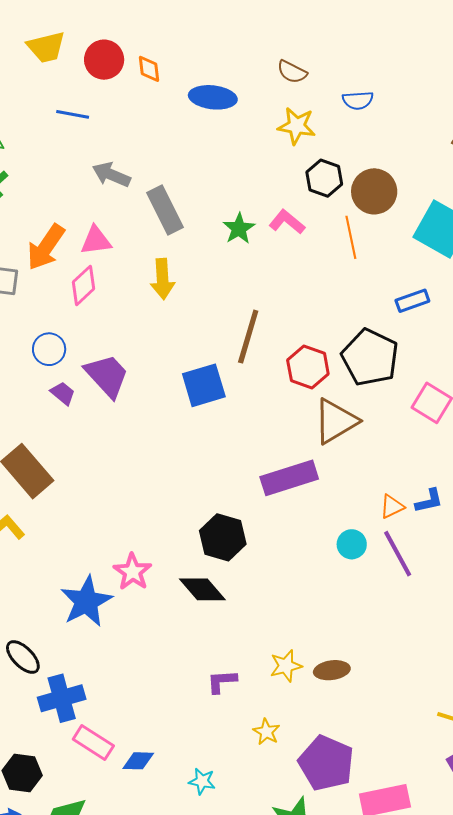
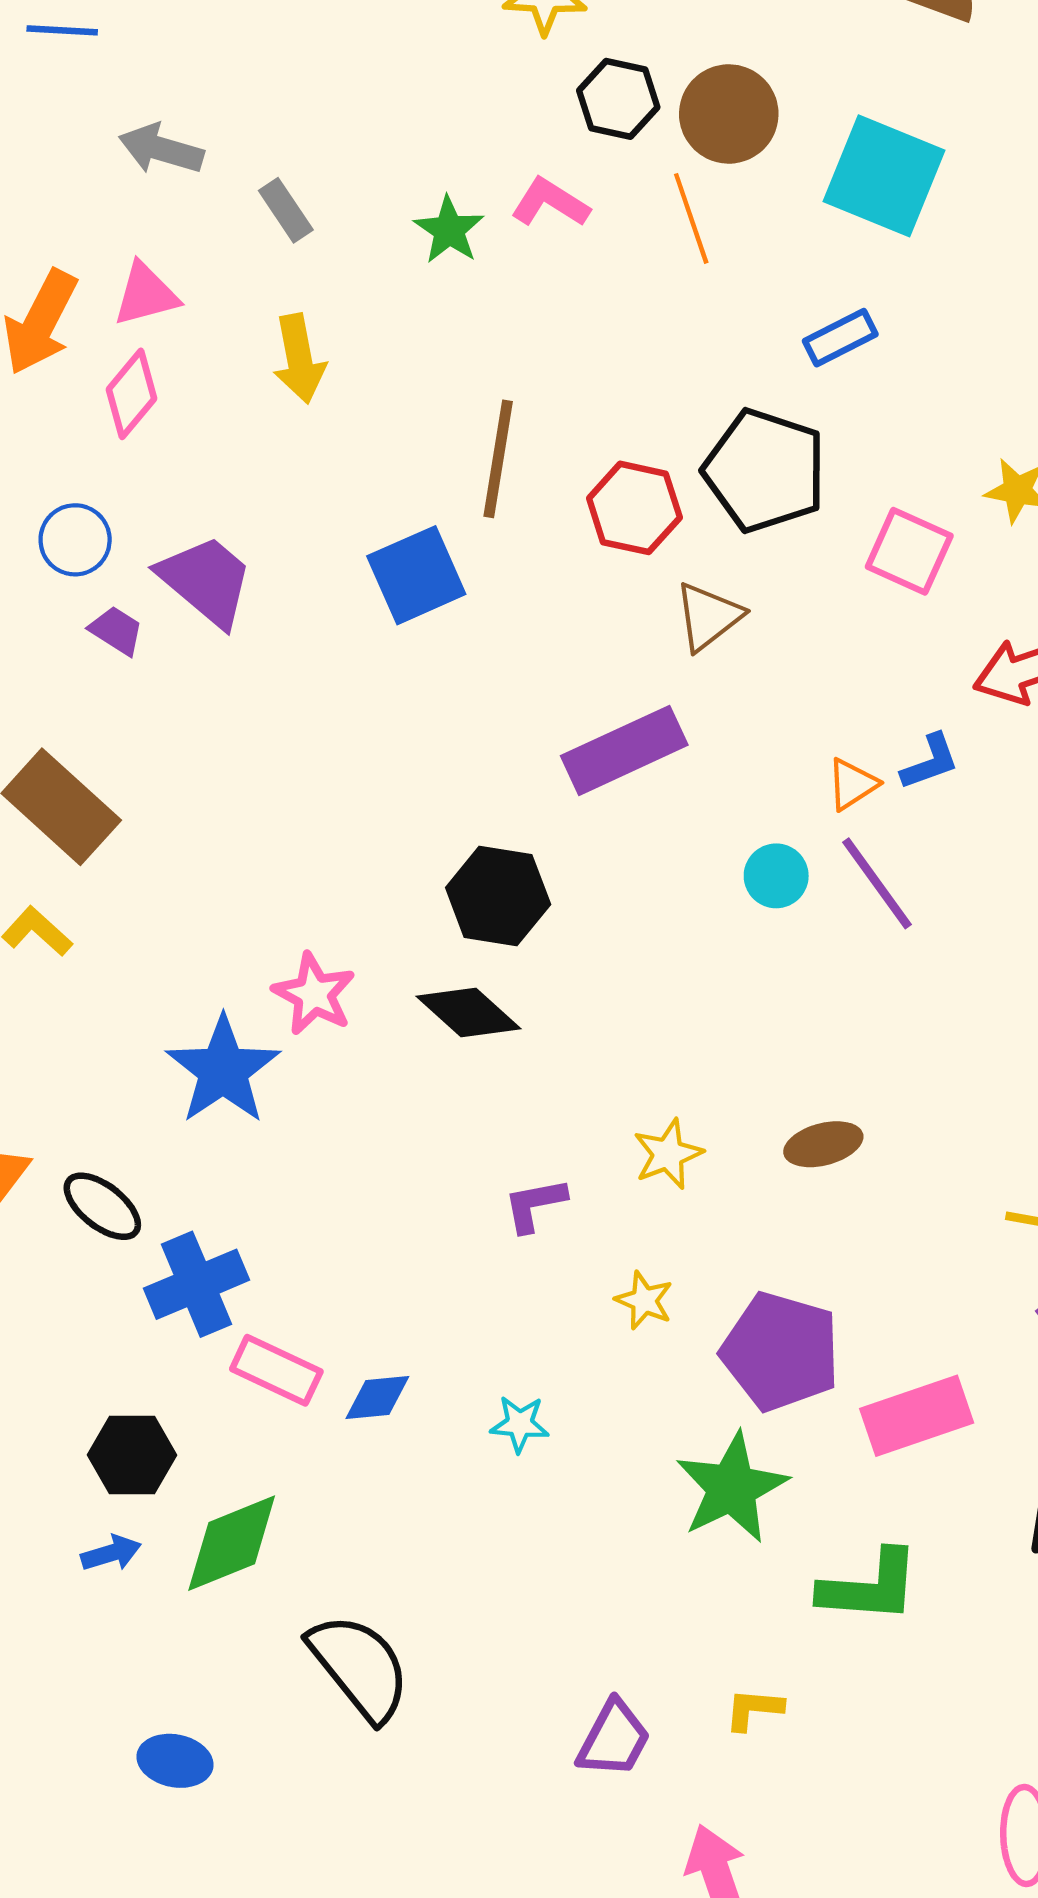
gray rectangle: (165, 210) -> (286, 210), size x0.6
brown triangle: (336, 421) -> (708, 617), size x0.7
brown ellipse: (332, 670) -> (823, 1144), moved

